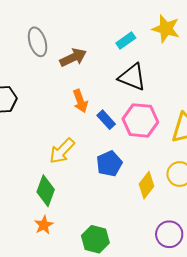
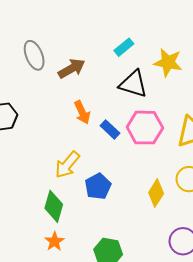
yellow star: (166, 29) -> (168, 62), moved
blue pentagon: (109, 164) -> (98, 186), moved

